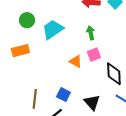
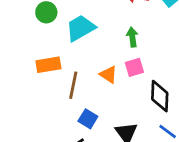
orange rectangle: (20, 51) -> (48, 65), moved
brown line: (35, 99) -> (73, 85), moved

